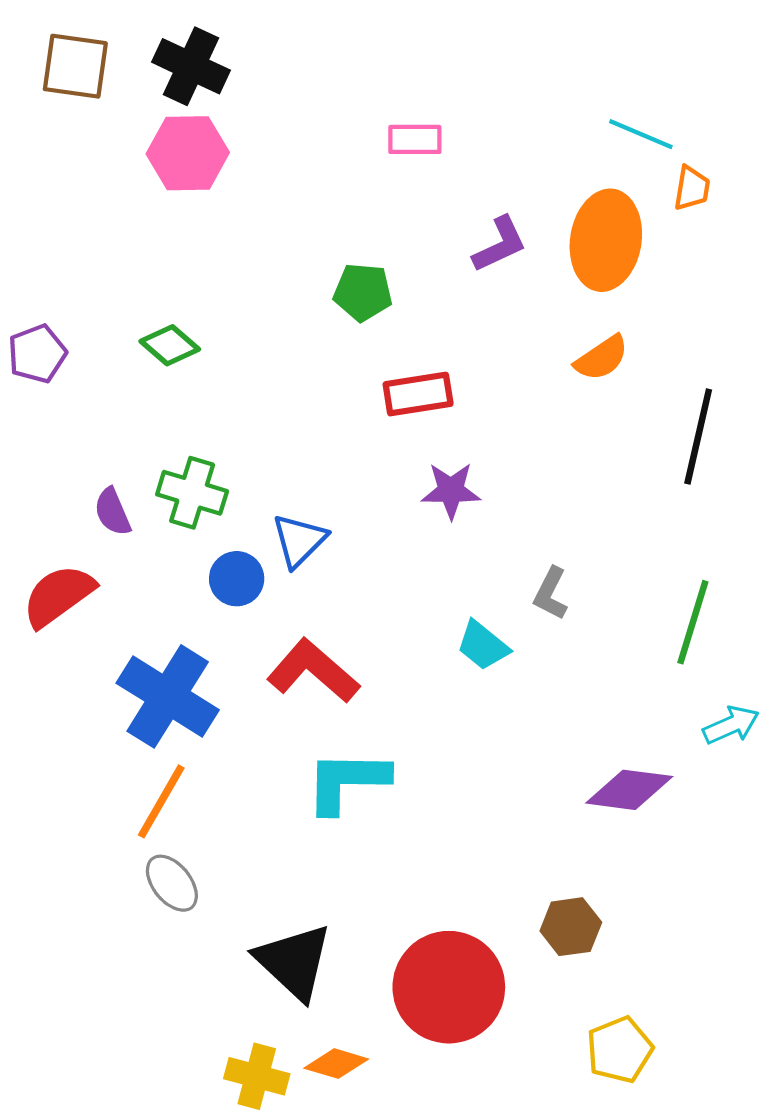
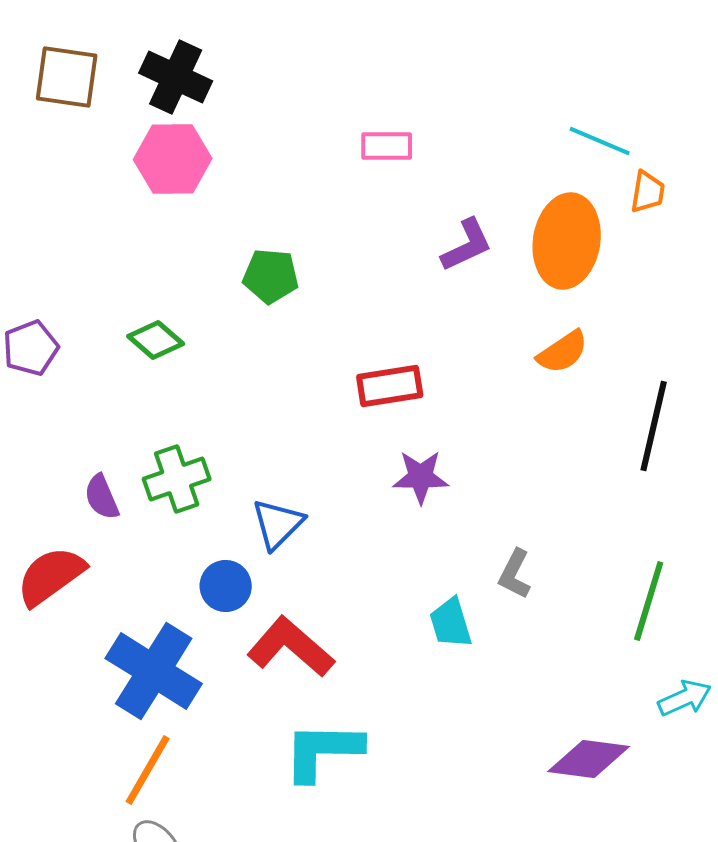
green pentagon: (363, 292) -> (271, 276), moved
green cross: (192, 493) -> (177, 479), turned -36
blue circle: (237, 579) -> (226, 586), moved
cyan trapezoid: (483, 646) -> (451, 623), turned 34

